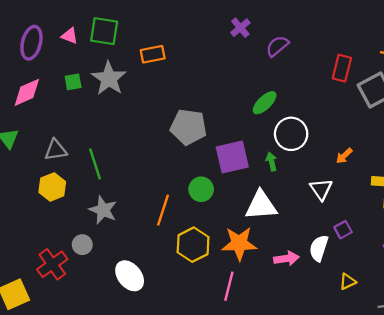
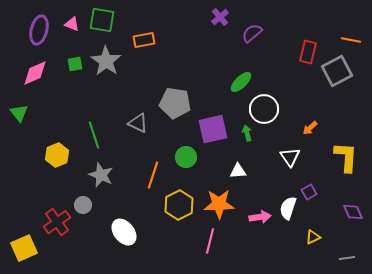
gray triangle: (56, 150) -> (138, 123), moved, turned 35
white triangle: (261, 205) -> (238, 171), size x0.6

